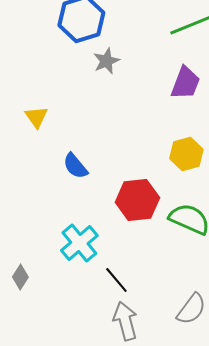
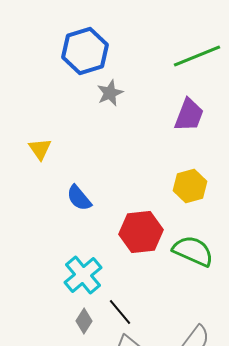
gray diamond: (20, 277) -> (84, 321), moved

